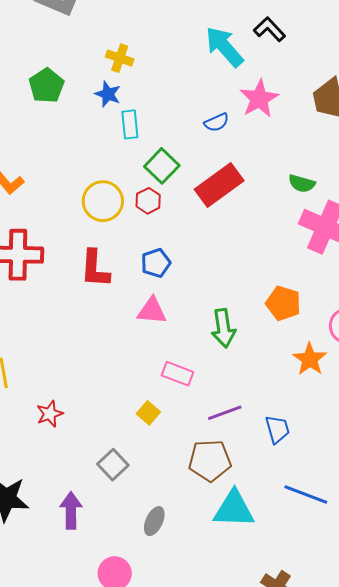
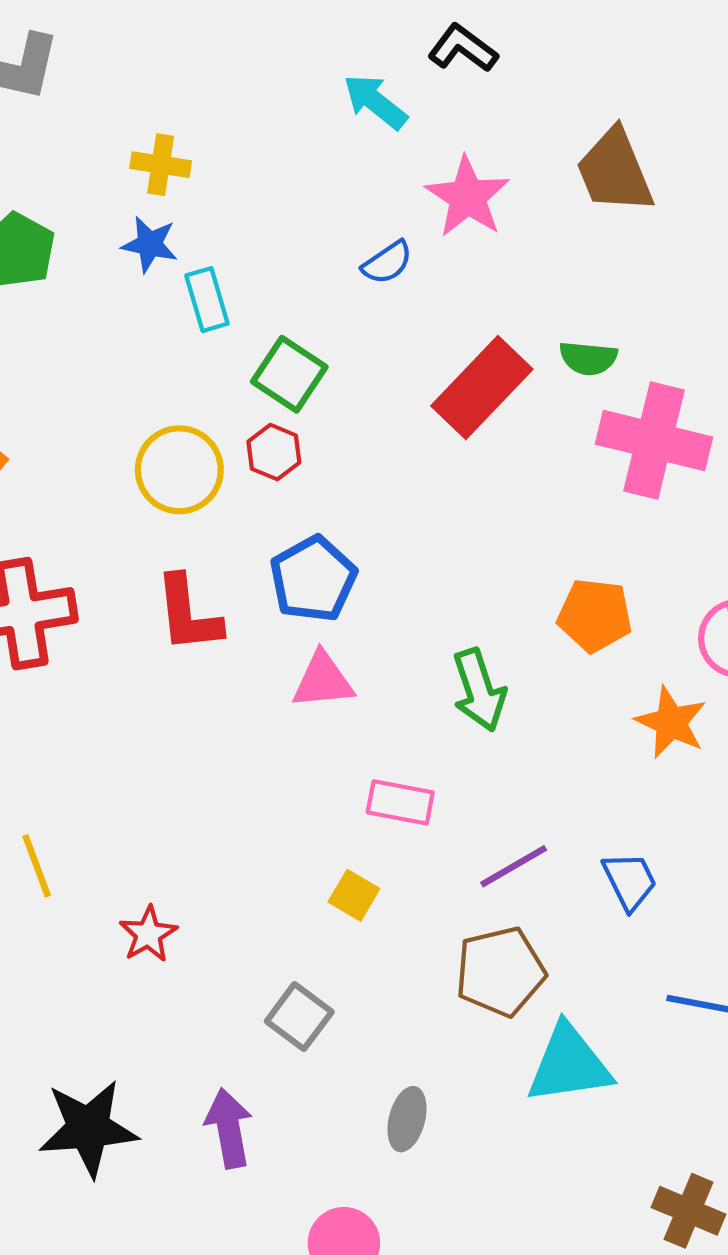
cyan arrow: (224, 47) -> (375, 102), size x0.7
red rectangle: (219, 185) -> (482, 387), moved
blue pentagon: (156, 263) -> (313, 579), size x1.4

